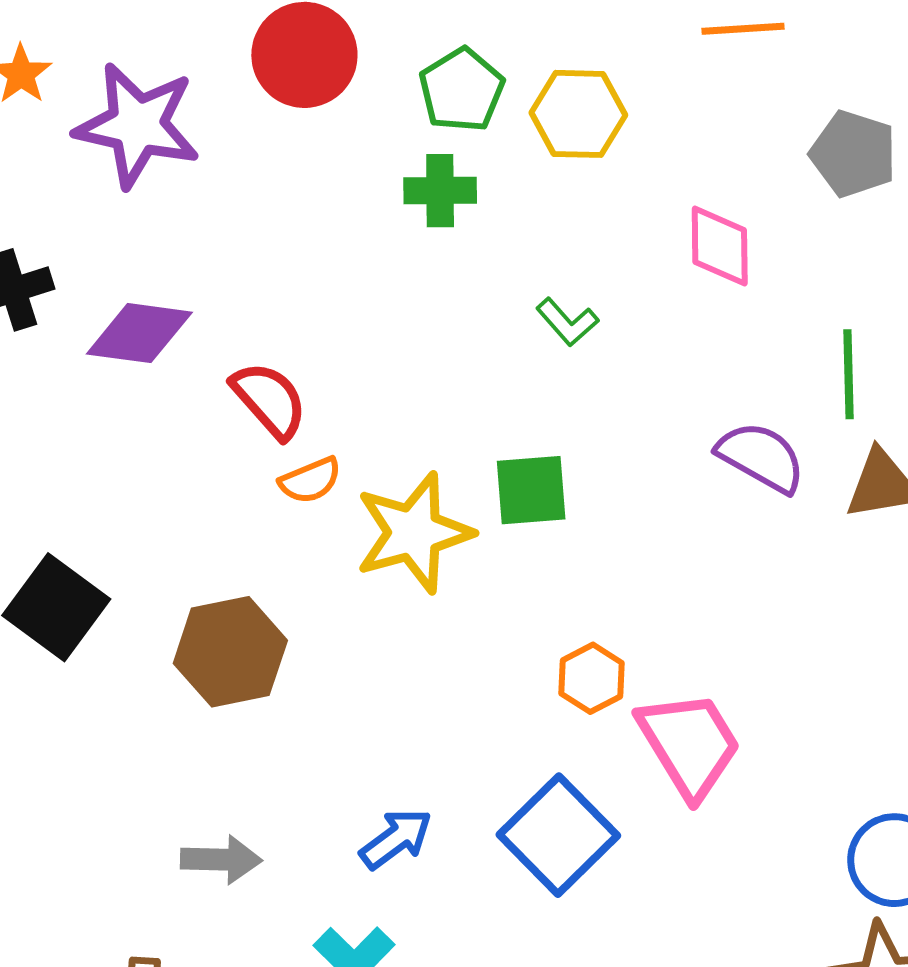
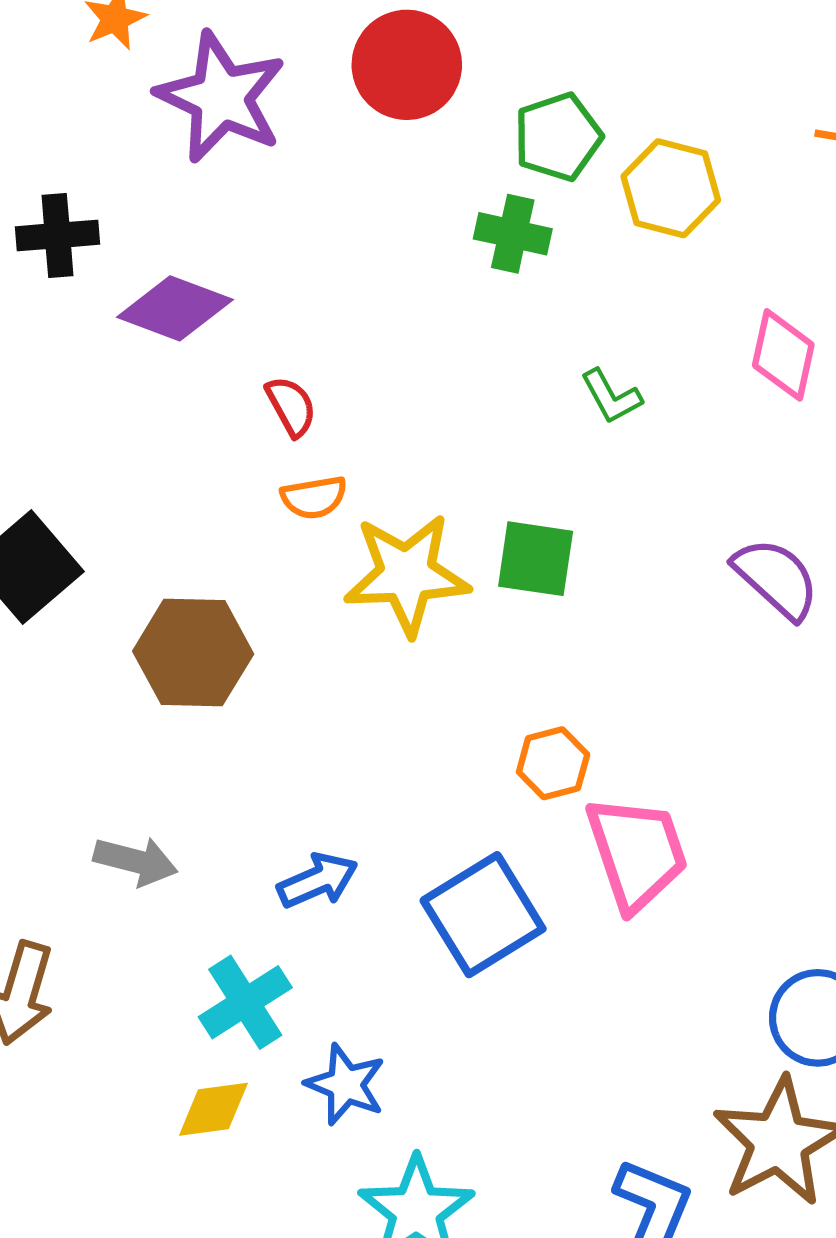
red semicircle: (269, 400) -> (291, 406), size x0.7

